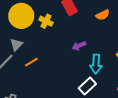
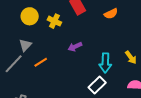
yellow circle: (21, 16) -> (30, 16), size x0.7
purple arrow: (79, 46) -> (75, 47), moved

